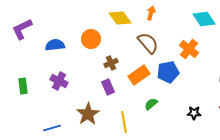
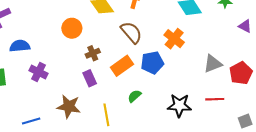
blue semicircle: (55, 45) -> (20, 46), moved
black star: (194, 113) -> (179, 105), size x1.6
brown star: (88, 114) -> (69, 106), turned -30

